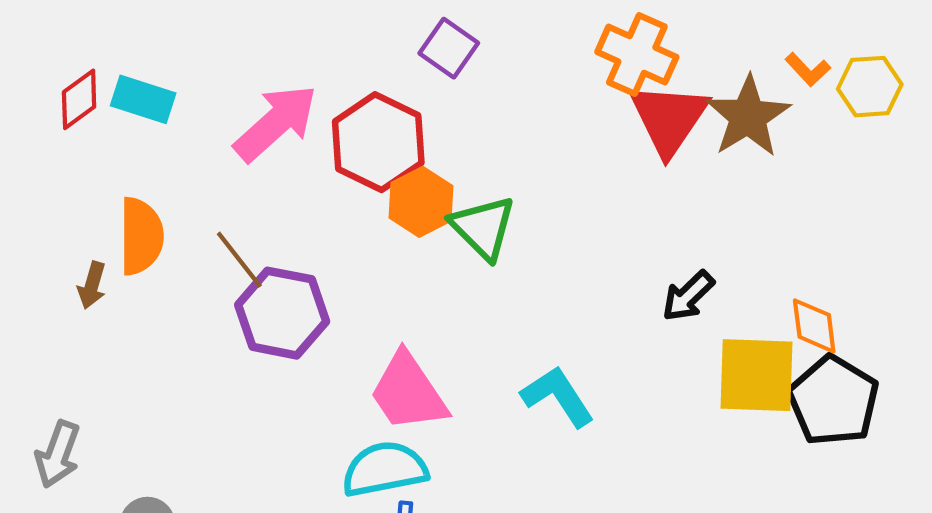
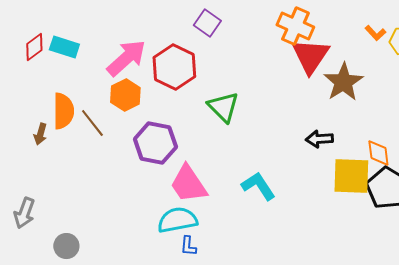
brown star: (748, 116) -> (343, 82), moved
orange hexagon: (421, 202) -> (125, 95), moved
brown line: (239, 260) -> (92, 123), moved
black arrow: (688, 296) -> (319, 139), turned 40
purple hexagon: (282, 313) -> (155, 143), moved

